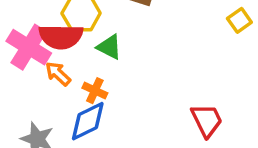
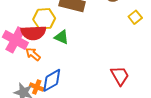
orange cross: (95, 91) -> (37, 87), moved

